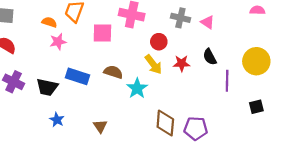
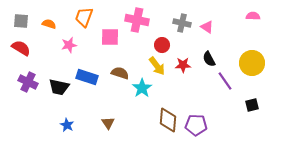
orange semicircle: (49, 22) -> (49, 24), moved
purple line: (227, 81) -> (225, 81), turned -36
blue star: (57, 120) -> (67, 125), moved

